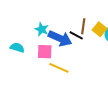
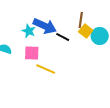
brown line: (83, 26) -> (81, 20), moved
blue arrow: (60, 38) -> (45, 26), moved

